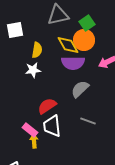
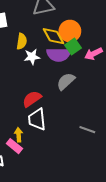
green square: (87, 23) -> (73, 46), moved
white star: (33, 70) -> (32, 57), moved
gray line: (88, 121) -> (87, 130), moved
pink rectangle: (30, 130) -> (14, 146), moved

